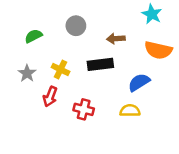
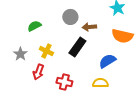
gray circle: (76, 26) -> (70, 17), moved
green semicircle: (33, 36) -> (34, 26), moved
black rectangle: (100, 64) -> (77, 47), turned -48

